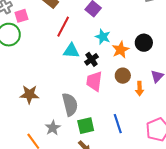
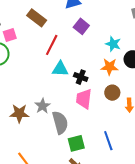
cyan star: (103, 37) -> (113, 44), moved
orange star: (121, 50) -> (109, 67), turned 30
black cross: (91, 59) -> (81, 77), turned -32
gray star: (53, 128) -> (42, 106), moved

